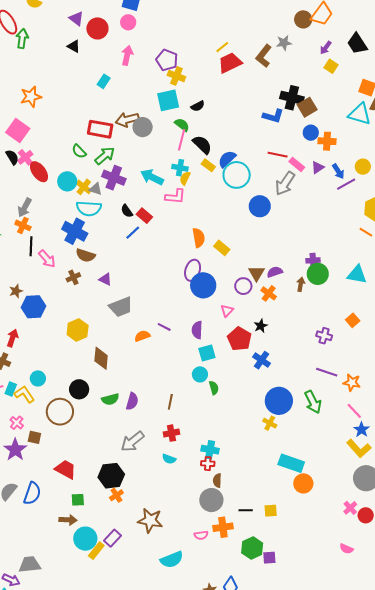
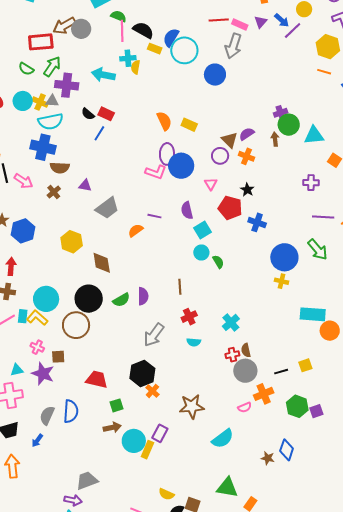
pink L-shape: (175, 196) -> (156, 172), moved, turned 30
cyan triangle: (357, 274) -> (314, 135), moved
cyan circle: (38, 378) -> (46, 299), size x1.6
black circle: (79, 389) -> (89, 299), size x1.4
cyan cross: (210, 450) -> (231, 322), turned -36
red cross: (208, 464) -> (232, 355), moved

